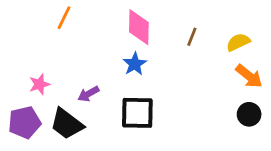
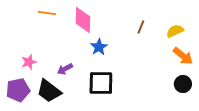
orange line: (64, 18) -> (47, 13), turned 72
pink diamond: (139, 27) -> (83, 20), moved

